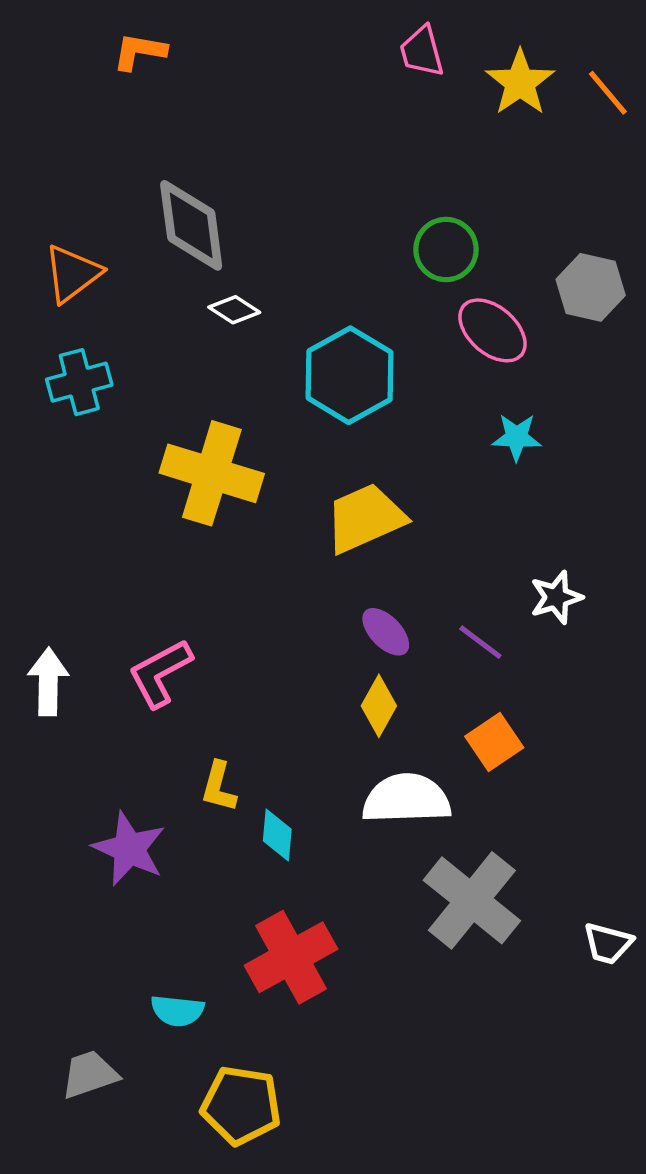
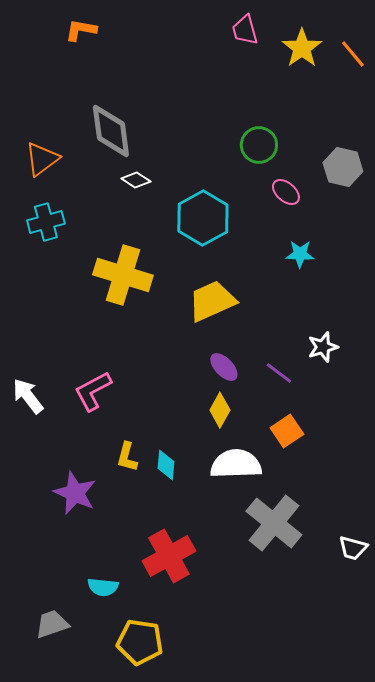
pink ellipse: (492, 330) -> (286, 192), size x0.7
white arrow: (48, 682) -> (28, 396), turned -39
cyan diamond: (277, 835) -> (166, 465), moved

